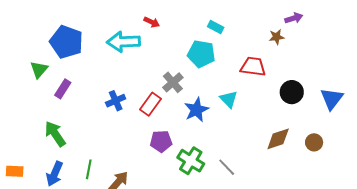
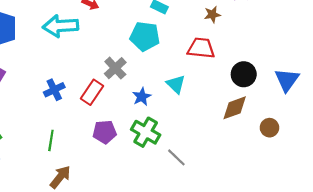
brown star: (277, 37) -> (212, 14), moved
blue star: (196, 110) -> (142, 97), size x0.7
brown diamond: (278, 139) -> (235, 108), moved
green cross: (191, 161) -> (146, 132), moved
green line: (89, 169) -> (51, 140), moved

